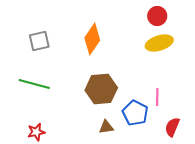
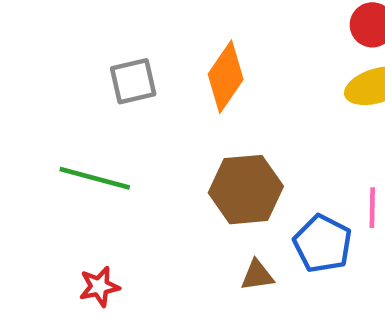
gray square: (39, 41) -> (133, 81), moved

